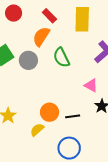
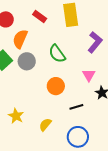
orange semicircle: (41, 37) -> (20, 39), moved
pink triangle: (91, 85) -> (89, 75), turned 40
orange circle: (50, 112) -> (56, 86), moved

